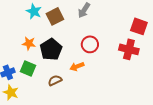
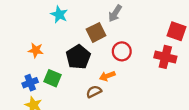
brown square: (55, 16) -> (96, 32), moved
orange star: (29, 43) -> (36, 50), moved
brown semicircle: (55, 80) -> (94, 92), moved

